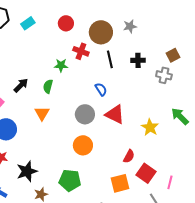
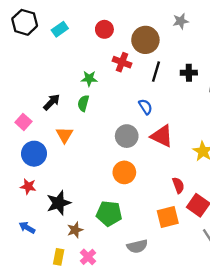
gray star: (130, 26) -> (181, 21), moved
black line: (110, 59) -> (156, 72), turned 30
green star: (61, 65) -> (89, 79), moved
orange triangle: (42, 113) -> (65, 135), moved
red semicircle: (129, 156) -> (178, 185), turned -48

